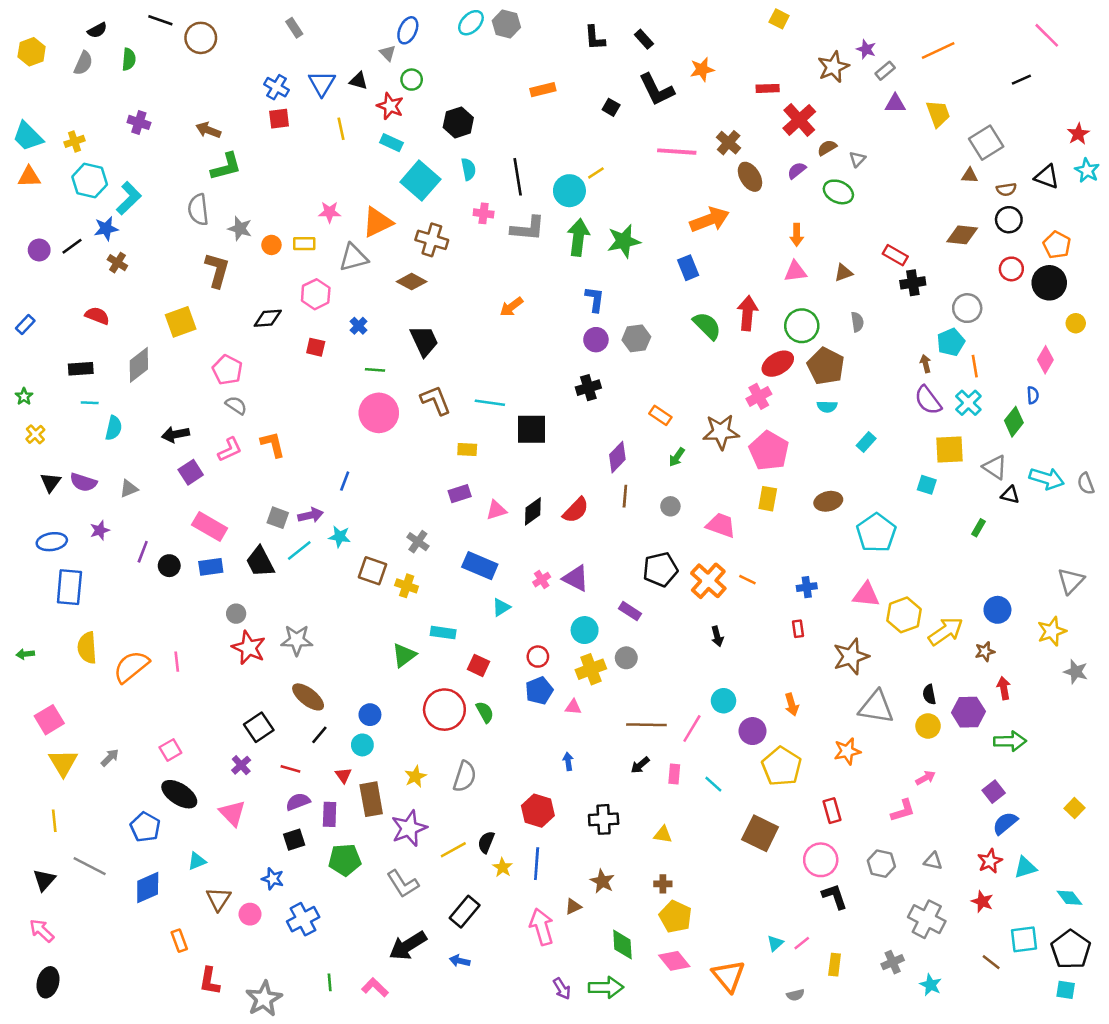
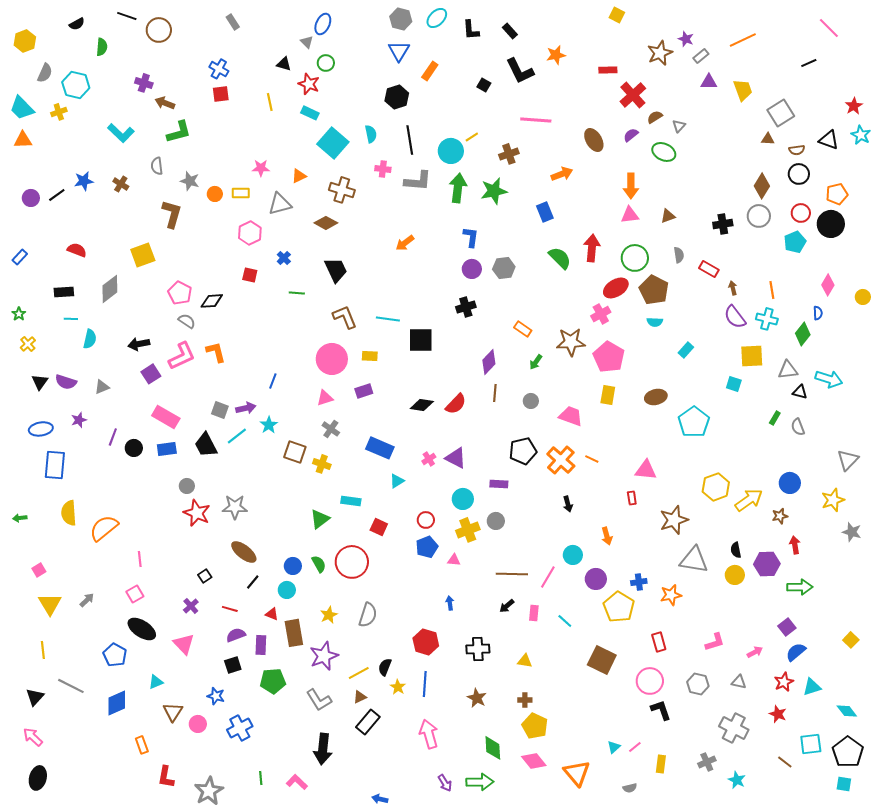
cyan ellipse: (471, 23) -> (437, 18), moved
gray semicircle: (83, 63) -> (45, 73), moved
blue triangle: (322, 83) -> (399, 51), moved
orange rectangle: (543, 90) -> (430, 71), turned -42
purple cross: (139, 122) -> (144, 83), moved
black hexagon: (458, 122) -> (397, 97), moved
brown cross: (729, 143) -> (509, 154), moved, turned 30
cyan hexagon: (90, 181) -> (76, 85), moved
cyan L-shape: (129, 198) -> (121, 133), moved, turned 88
gray semicircle: (198, 210) -> (157, 166), size x0.7
orange arrow: (710, 220) -> (562, 174), size x0.7
orange triangle: (378, 222) -> (299, 176), size x0.6
orange arrow: (797, 235) -> (631, 186), size x1.4
brown diamond: (962, 235) -> (762, 186), turned -65
orange pentagon: (1057, 245) -> (837, 194), turned 30
red rectangle: (895, 255) -> (709, 269), moved
brown cross: (117, 263) -> (121, 184), moved
gray circle: (967, 308) -> (759, 216), moved
black diamond: (268, 318) -> (212, 301), moved
yellow circle: (1076, 323) -> (863, 297), moved
cyan pentagon: (951, 342) -> (795, 242), moved
cyan cross: (968, 403) -> (767, 319), turned -30
pink circle: (379, 413) -> (332, 359), moved
pink L-shape: (230, 449) -> (182, 356), size x1.4
gray triangle: (995, 467) -> (788, 370), turned -40
gray semicircle: (1086, 484) -> (798, 427), moved
pink triangle: (496, 510) -> (325, 398), moved
black diamond: (533, 511) -> (422, 405), turned 45
cyan star: (340, 537) -> (269, 425), turned 30
blue cross: (807, 587) -> (639, 582), moved
pink triangle: (866, 595) -> (646, 470), moved
purple rectangle: (630, 611) -> (499, 484), turned -30
pink line: (177, 662) -> (140, 559), moved
orange arrow: (792, 705) -> (607, 536), moved
green semicircle: (485, 712) -> (319, 564), moved
pink square: (49, 720) -> (39, 570), size x0.6
black square: (259, 727) -> (205, 576), size x0.6
red triangle: (343, 775) -> (272, 614), turned -32
pink arrow: (925, 778) -> (755, 652), moved
brown triangle: (573, 907) -> (360, 697), moved
black arrow: (408, 946) -> (323, 749), turned -52
blue arrow: (460, 961) -> (380, 799), moved

